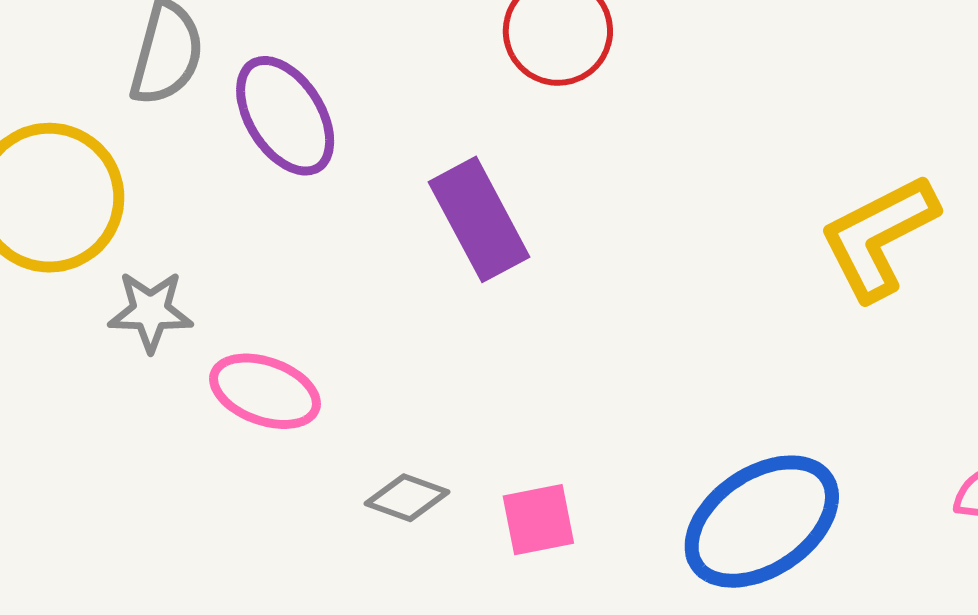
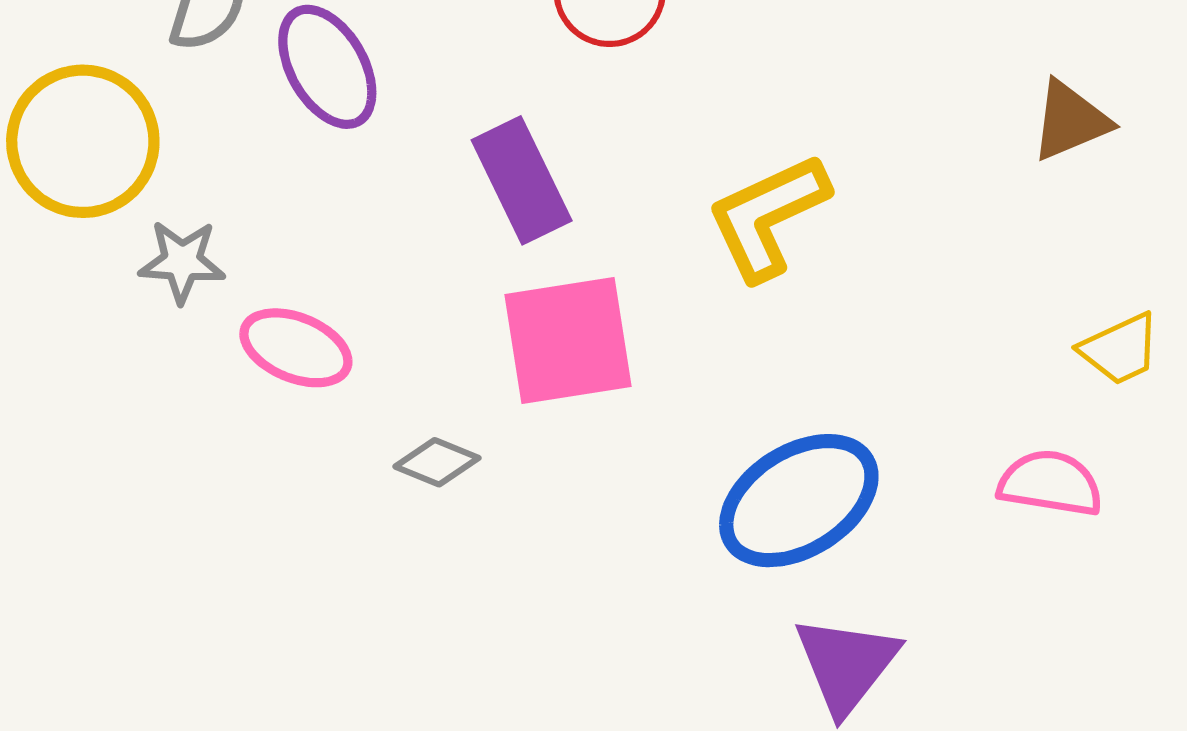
yellow L-shape: (879, 237) -> (768, 217), moved
pink square: (538, 520) -> (568, 340), moved, size x1.8

